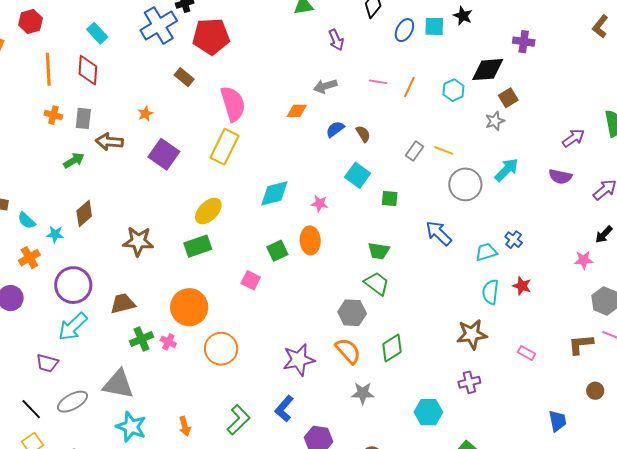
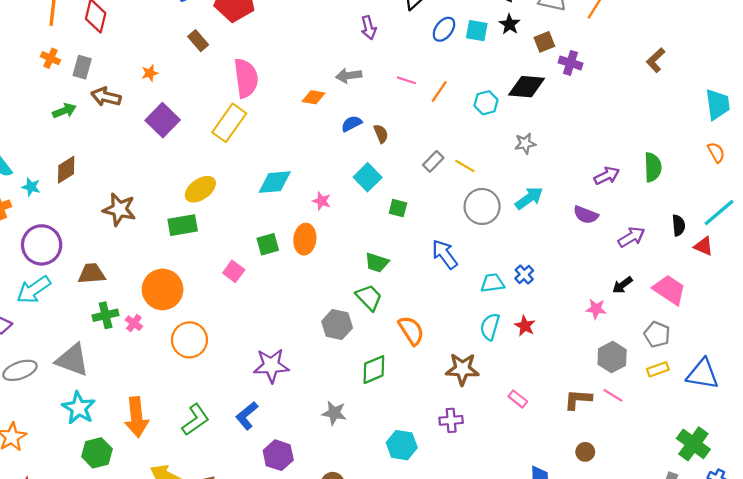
brown square: (508, 98) -> (544, 42), moved
orange semicircle: (348, 351) -> (411, 331), moved
orange arrow: (185, 426) -> (137, 417), size x1.8

